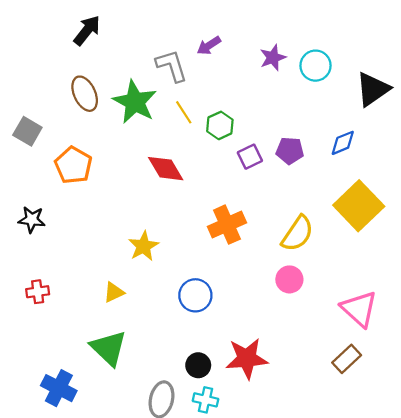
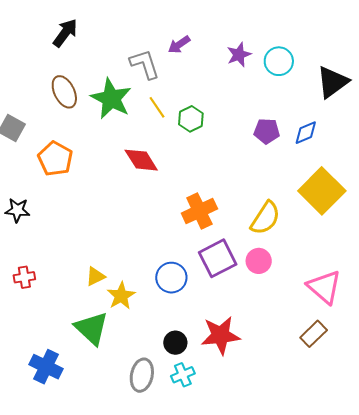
purple pentagon: (290, 151) -> (267, 131), moved
purple square: (250, 157) -> (218, 258), moved, size x1.6
yellow star: (143, 246) -> (121, 296), moved
cyan cross: (206, 400) -> (183, 375), turned -35

